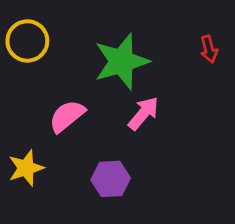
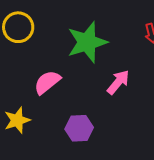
pink arrow: (143, 113) -> (118, 82), moved

